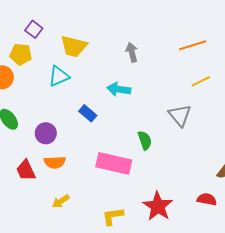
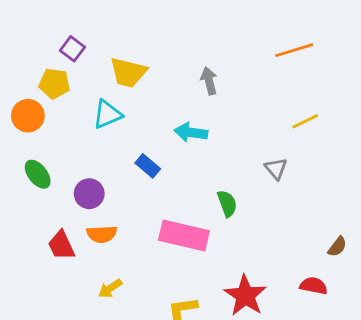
orange line: (193, 45) -> (294, 50), moved
gray triangle: (180, 115) -> (276, 169), size x0.7

